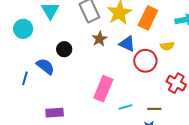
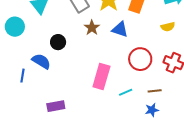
yellow semicircle: (167, 46) -> (168, 27), moved
red circle: (145, 61) -> (140, 59), moved

